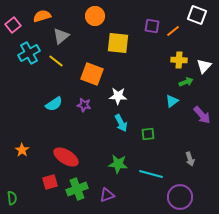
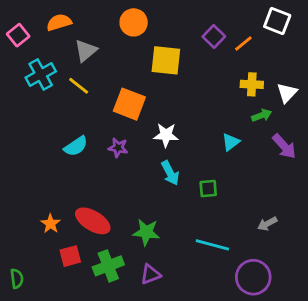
purple square: (152, 26) -> (214, 36), turned 35
cyan triangle: (172, 101) -> (231, 142), moved
purple arrow: (202, 115) -> (284, 146), moved
orange star: (22, 150) -> (51, 224), moved
gray arrow: (190, 159) -> (267, 224), turned 80
green star: (118, 164) -> (146, 232), moved

